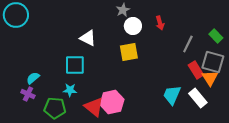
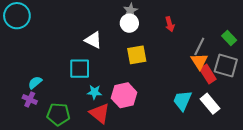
white circle: (133, 26) -> (129, 23), moved
orange triangle: (210, 78) -> (199, 61), moved
cyan star: (70, 90) -> (94, 92), moved
pink hexagon: (112, 102) -> (124, 95), moved

